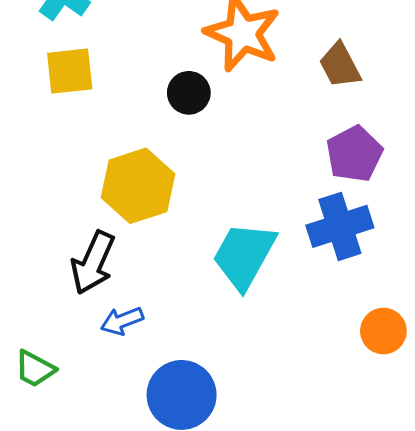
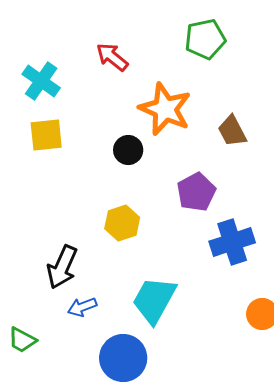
purple pentagon: (354, 154) -> (196, 192), moved
yellow hexagon: (138, 186) -> (122, 223), moved, size x0.7
cyan trapezoid: (244, 255) -> (154, 300), moved

